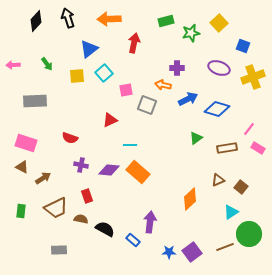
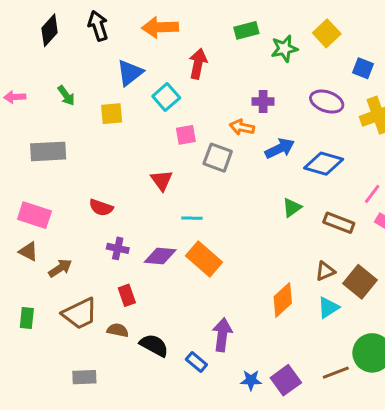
cyan square: (104, 73) -> (166, 97), moved
red triangle: (110, 120) -> (162, 180), turned -42
brown rectangle: (227, 148) -> (339, 223), turned 30
brown square: (241, 187) -> (360, 282), size x1.5
cyan triangle: (231, 212) -> (328, 307), moved

